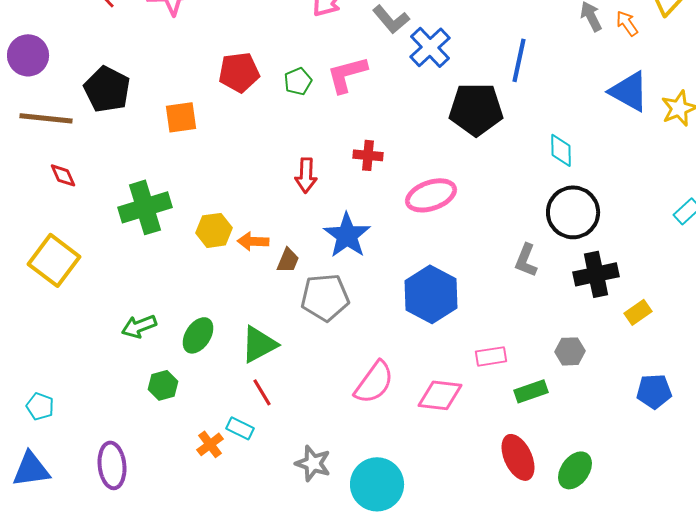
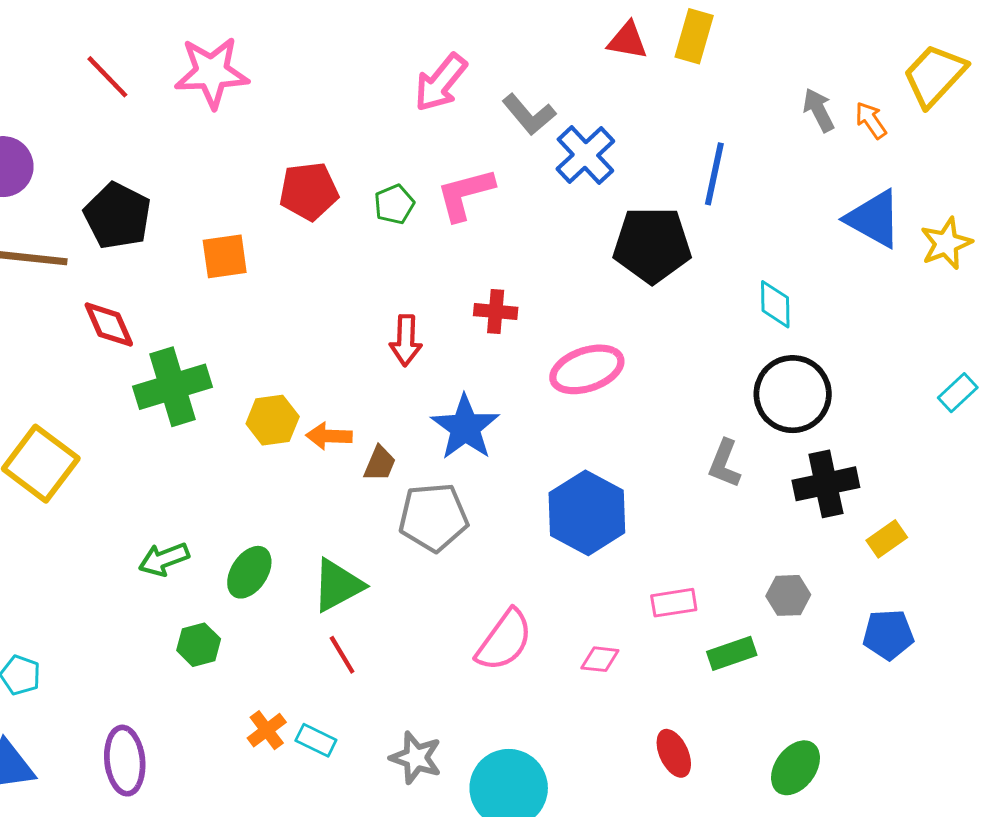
red diamond: (63, 175) -> (109, 325), moved, size x1.4
blue pentagon: (654, 391) -> (888, 635), moved
pink diamond: (440, 395) -> (600, 659), size x0.6
cyan rectangle: (240, 428) -> (316, 740), moved
red ellipse: (518, 457) -> (674, 753), moved, size x0.7

